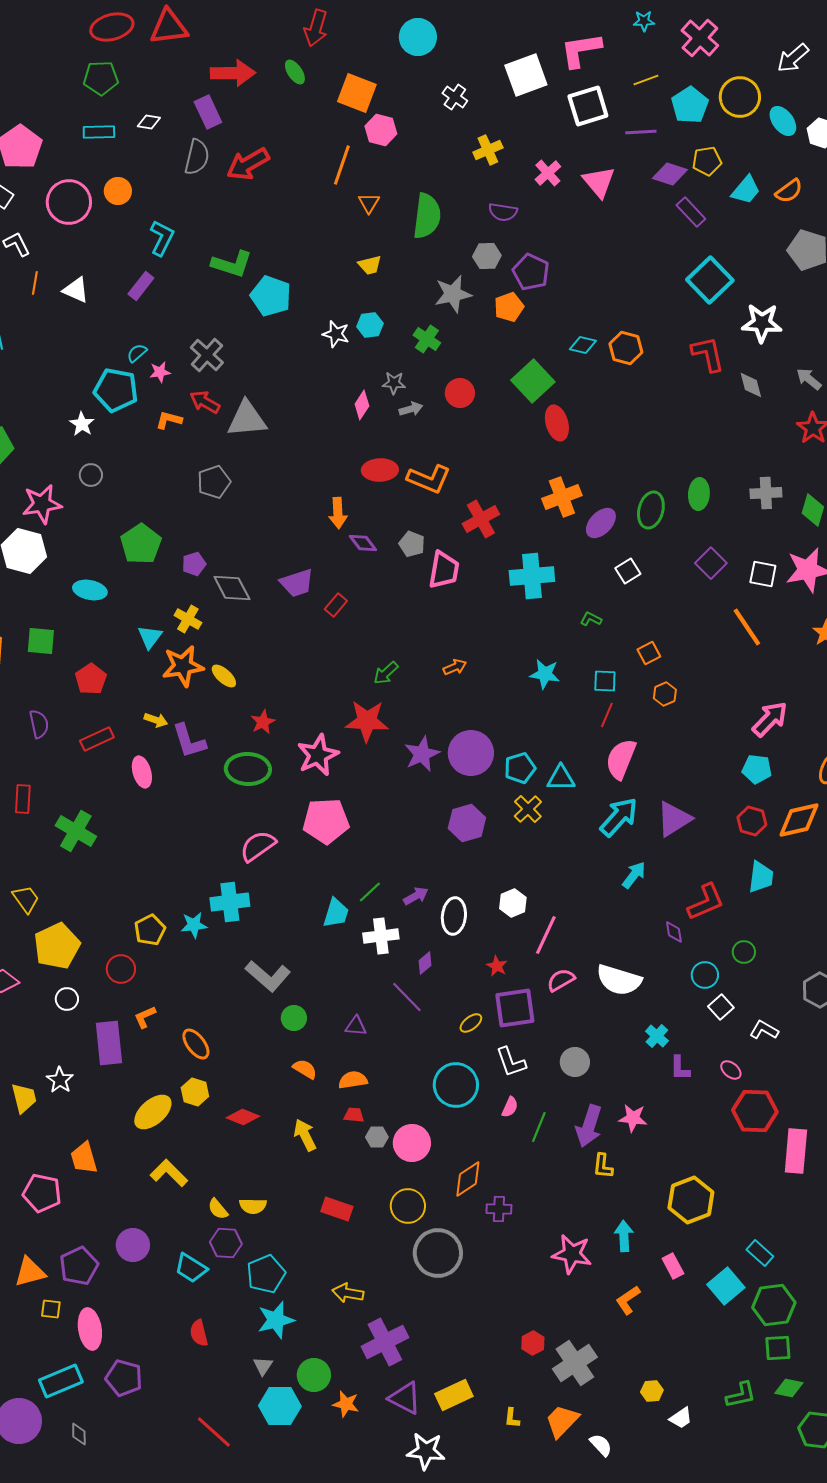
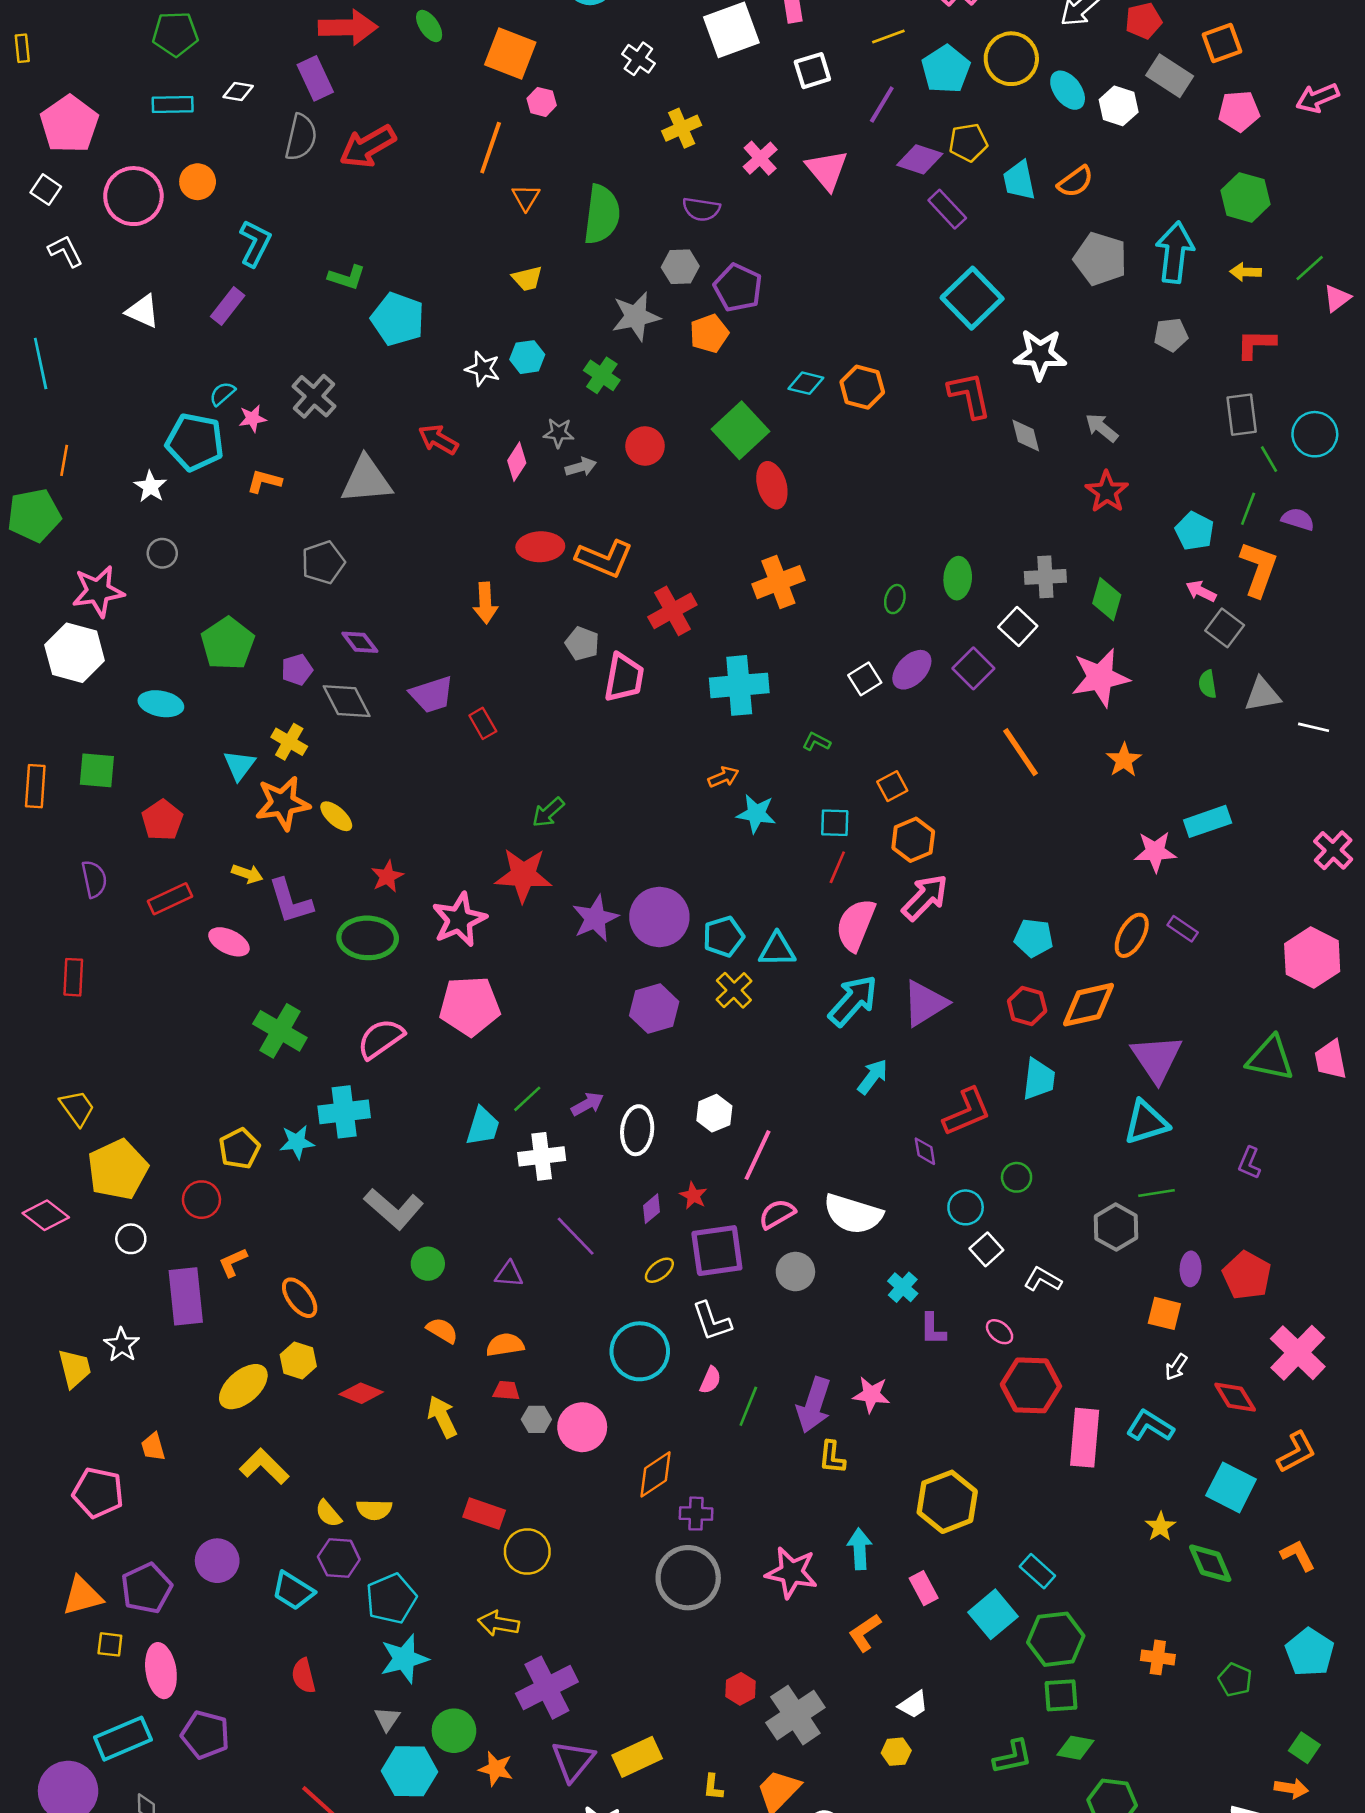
white square: (588, 106) -> (812, 71), size x0.7
pink hexagon: (381, 130) -> (542, 102), size x0.7
purple line: (641, 132) -> (882, 105), turned -56
cyan trapezoid: (746, 190) -> (1019, 180), turned 128
green L-shape: (232, 264) -> (347, 277), size x0.7
orange line: (35, 283) -> (64, 460), moved
red arrow: (205, 402) -> (438, 439), moved
green ellipse: (651, 510) -> (895, 599), size x0.6
purple ellipse: (601, 523) -> (912, 670), moved
purple diamond: (363, 543) -> (360, 642), moved
white square: (763, 574) -> (1018, 627), moved, turned 32
red rectangle: (336, 605) -> (483, 723), turned -70
orange arrow: (455, 667) -> (723, 777), moved
orange hexagon: (665, 694) -> (913, 840), size x1.4
pink arrow: (770, 719) -> (925, 897), moved
pink ellipse: (142, 772) -> (229, 942), turned -48
green cross: (76, 831) -> (280, 1031), moved
purple diamond: (425, 963) -> (652, 1209), moved
gray circle: (575, 1062) -> (795, 1272), moved
orange trapezoid: (84, 1158) -> (153, 1447), size x0.7
yellow circle: (408, 1206) -> (527, 1552), moved
gray circle: (438, 1253) -> (688, 1578), moved
purple triangle: (405, 1398) -> (573, 1761), turned 42
white trapezoid: (681, 1418) -> (913, 1705), moved

